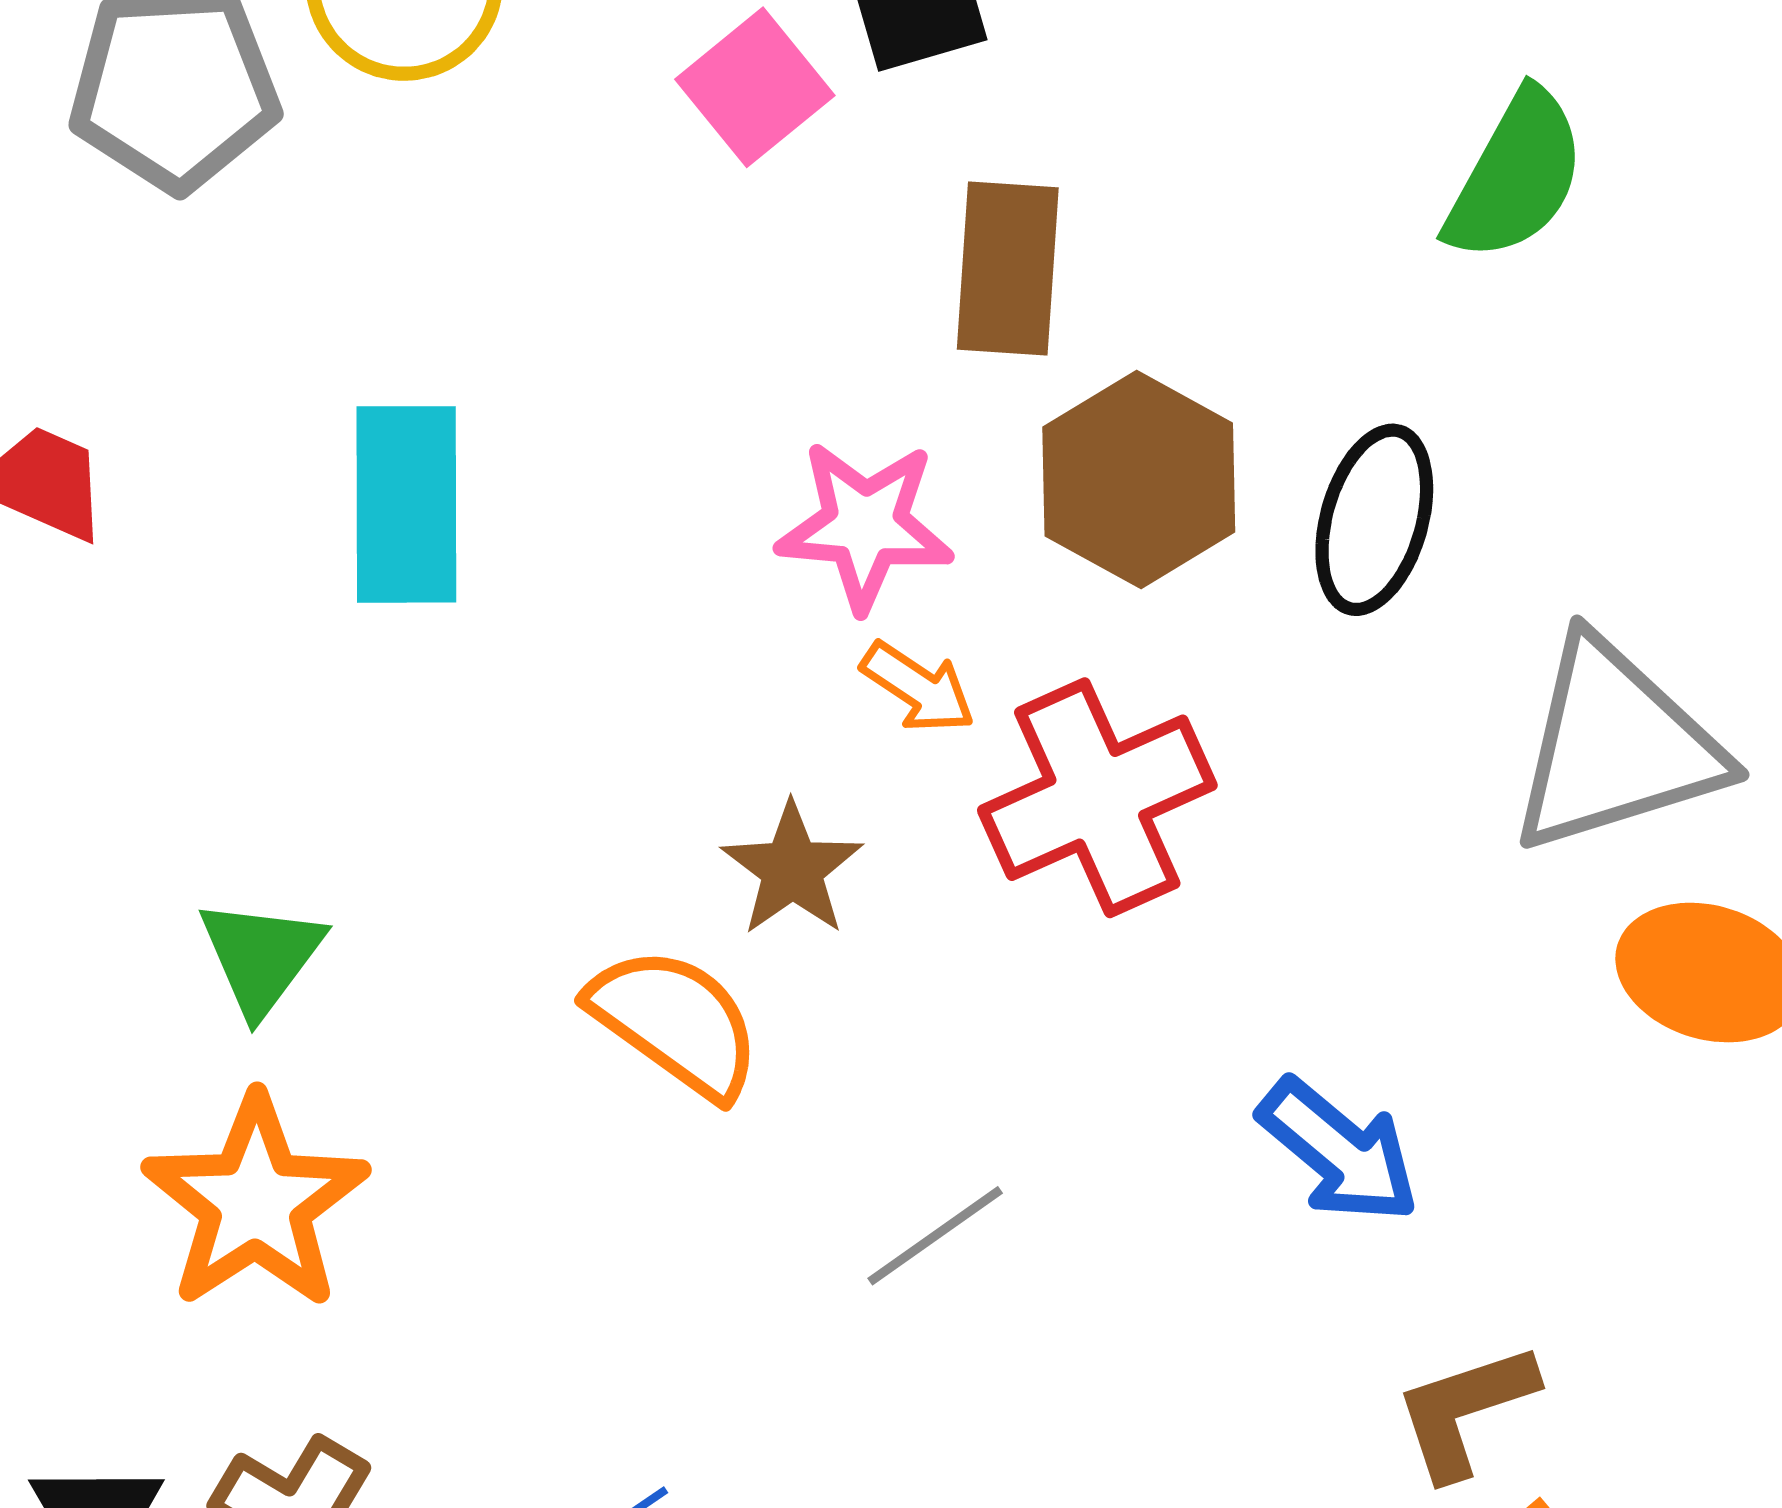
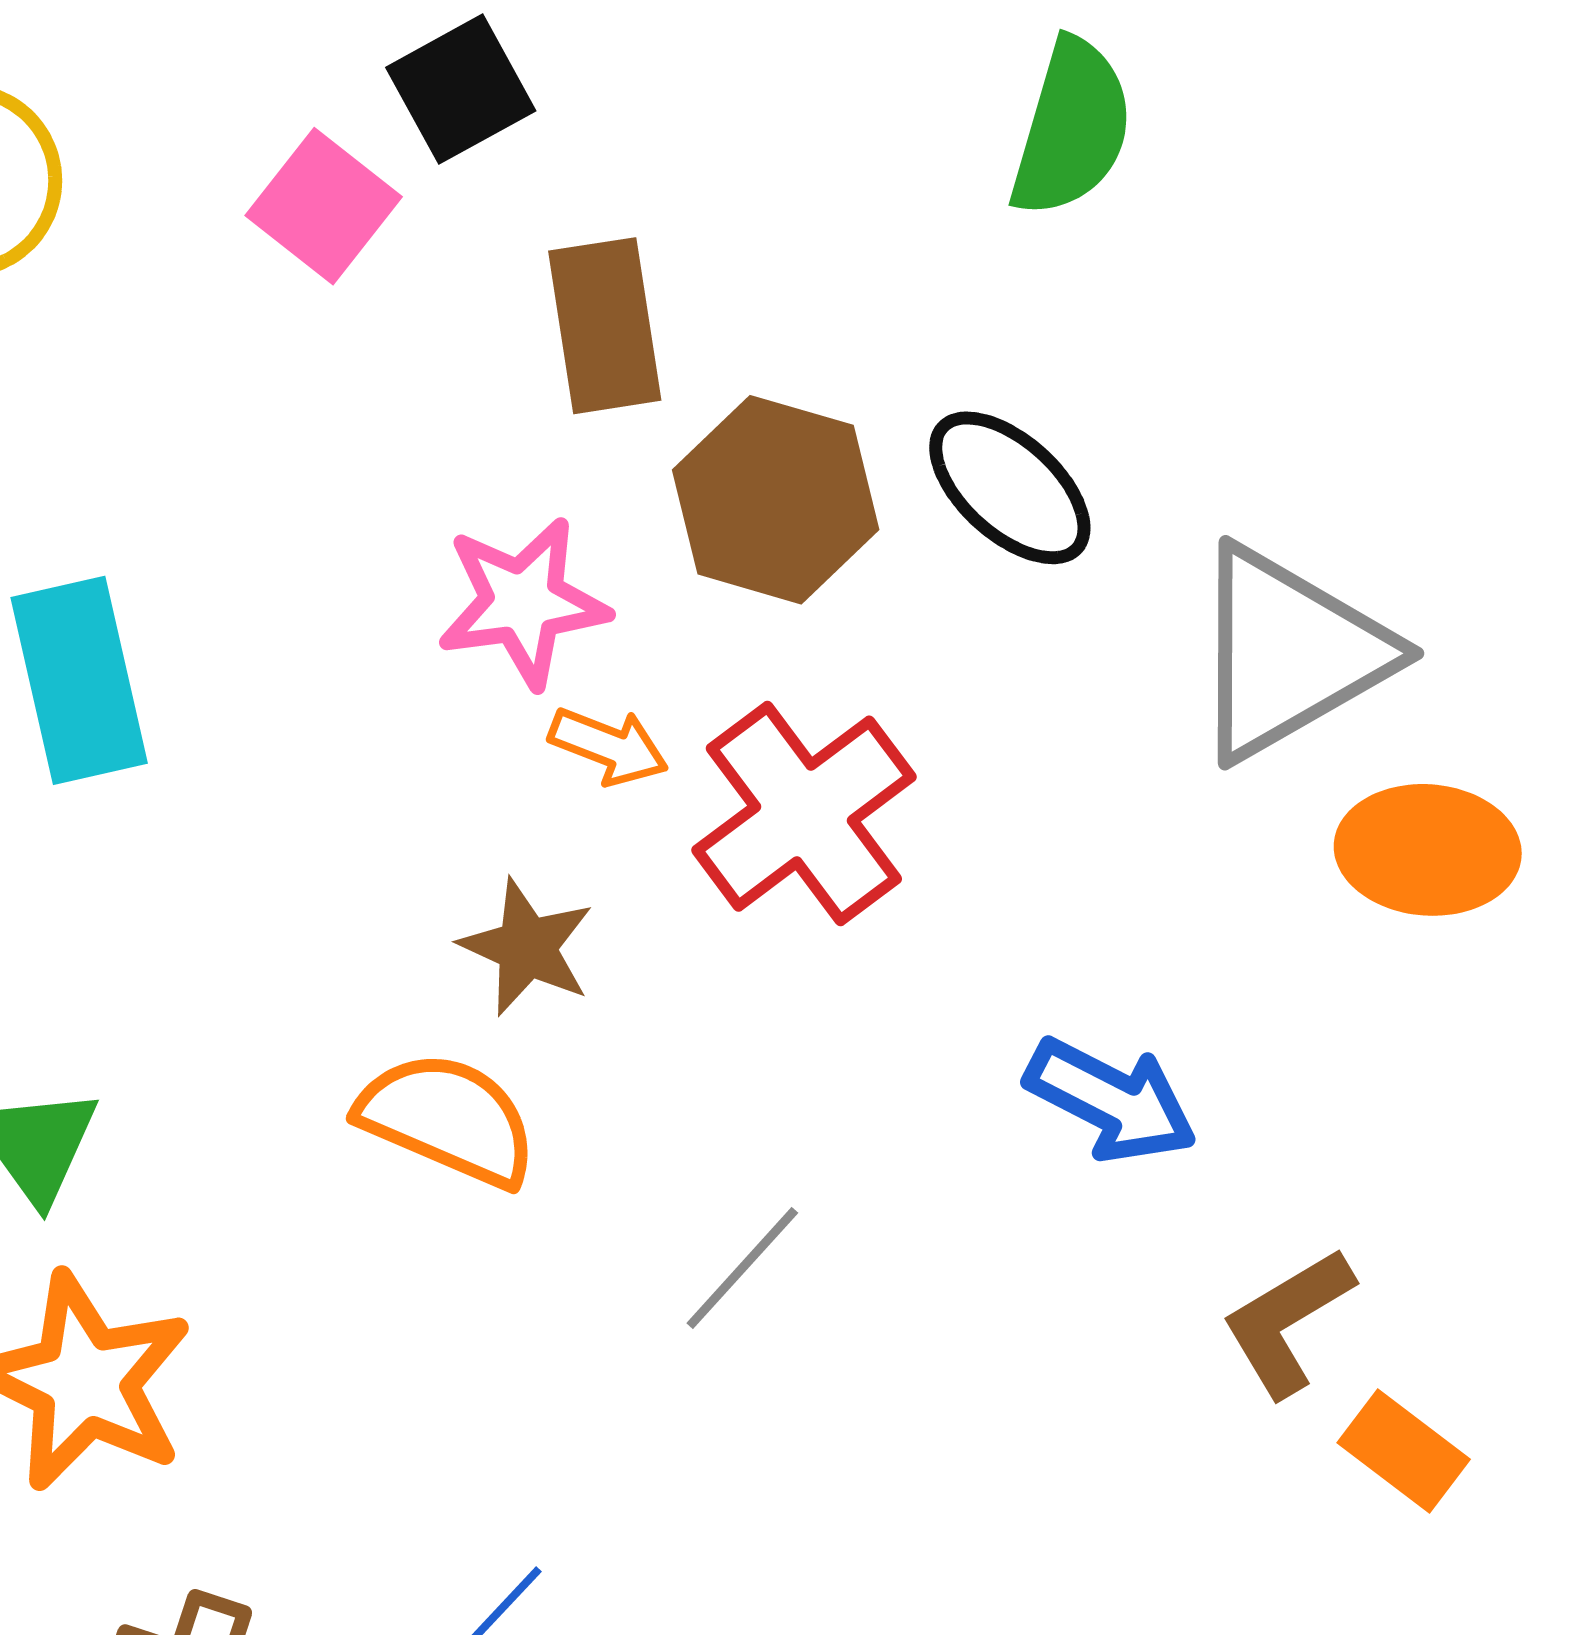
black ellipse: (1374, 520) -> (1010, 488), turned -51

